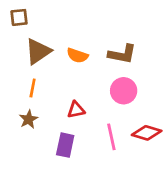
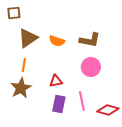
brown star: (29, 119) -> (21, 88), size x1.5
red diamond: (147, 133) -> (108, 110), moved
purple rectangle: (65, 145) -> (59, 104), moved

